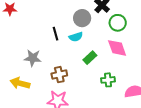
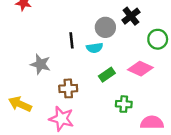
green circle: (118, 23) -> (158, 39), moved
pink diamond: (117, 48) -> (140, 69), turned -55
yellow arrow: (20, 83) -> (20, 104), moved

